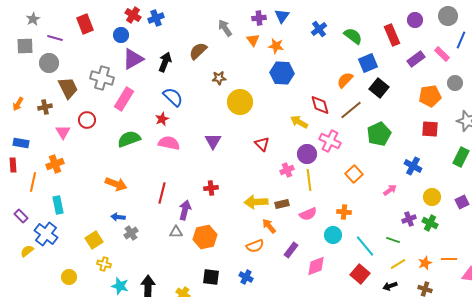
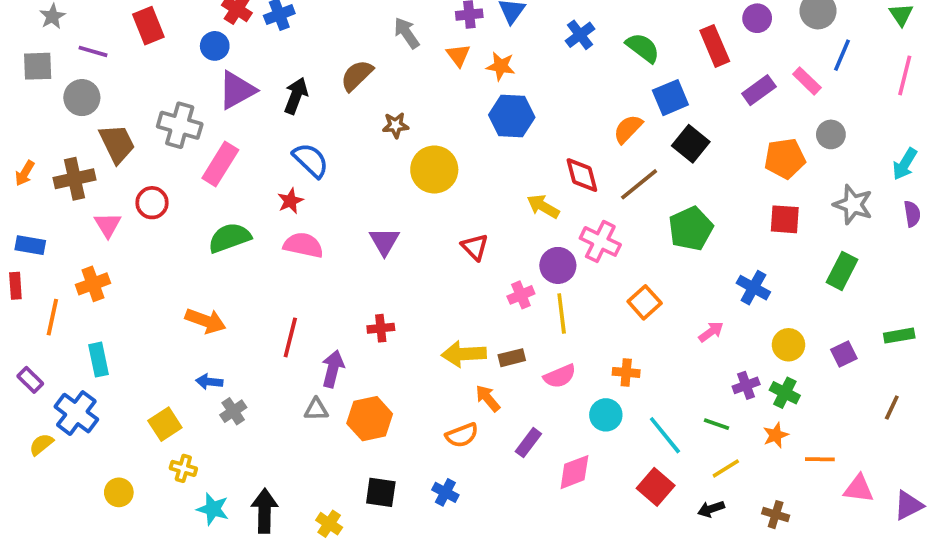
brown cross: (45, 107) -> (75, 179), size x1.5
orange star: (425, 263) -> (776, 435), moved

